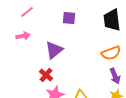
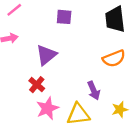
purple arrow: (115, 76) -> (94, 91), moved

